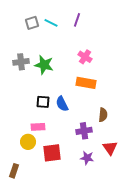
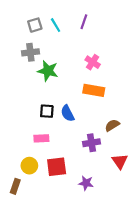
cyan line: (51, 23) -> (56, 25), turned 32
gray cross: (21, 62) -> (30, 52), moved
brown semicircle: (103, 115) -> (112, 125), turned -128
yellow circle: (28, 142) -> (29, 166), moved
purple star: (87, 158) -> (86, 183), moved

